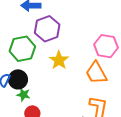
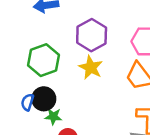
purple hexagon: (47, 29) -> (92, 35), moved

